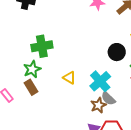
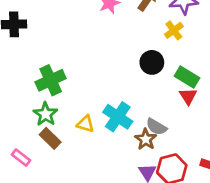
yellow triangle: (69, 78) -> (86, 124), moved
cyan cross: (100, 81) -> (118, 117), moved

